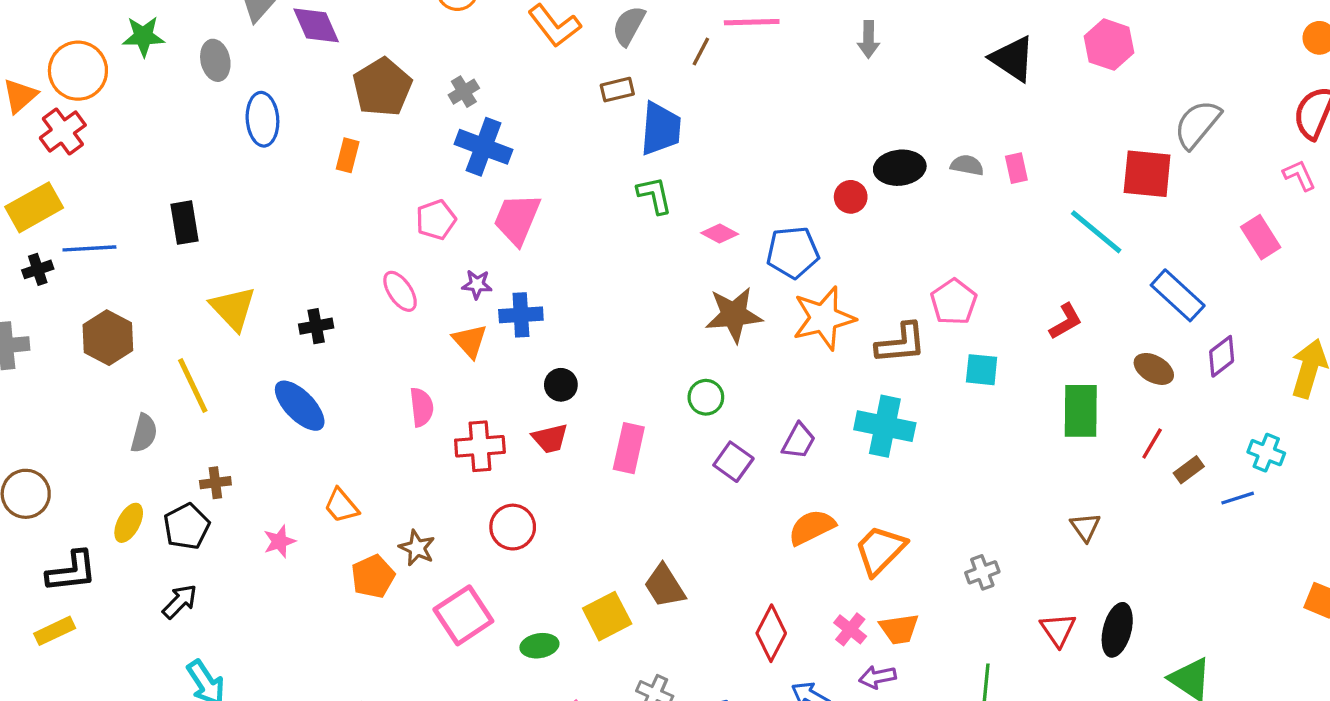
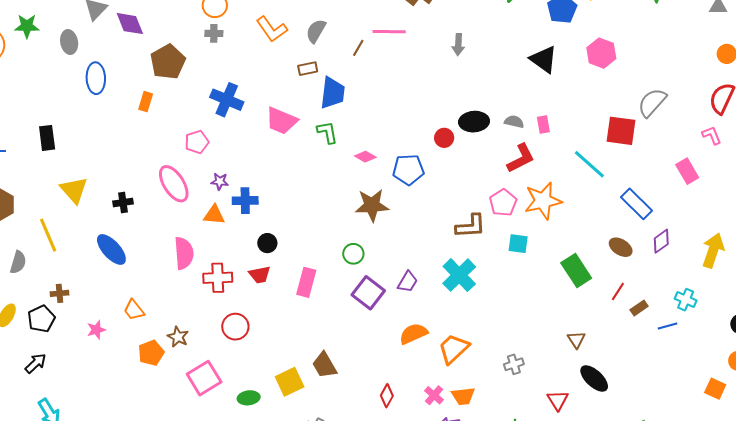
gray cross: (464, 92) -> (214, 33), moved, turned 30
pink trapezoid: (517, 219) -> (281, 121), moved, turned -92
pink ellipse: (400, 291) -> (174, 184), size x1.5
orange star: (824, 318) -> (543, 201), moved
red L-shape: (1066, 321) -> (521, 158), moved, size x1.4
orange triangle: (470, 341) -> (214, 215), turned -45
pink semicircle: (421, 407) -> (184, 253), size x1.4
green rectangle: (1081, 411) -> (576, 271), turned -36
cyan cross: (885, 426) -> (459, 275), turned 32
purple square: (733, 462) -> (368, 293), size x1.4
black ellipse: (1117, 630) -> (594, 378), moved, turned -64
red diamond: (771, 633) -> (387, 396), size x0.7

